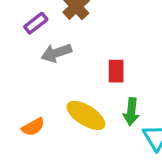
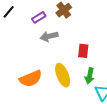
yellow ellipse: (86, 115) -> (63, 75), turned 30
orange semicircle: (33, 127) -> (31, 79), size x1.6

